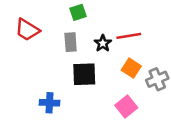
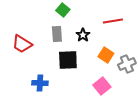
green square: (78, 12) -> (63, 10), turned -32
red trapezoid: (27, 30) -> (22, 44), moved
red line: (129, 36) -> (113, 21), moved

